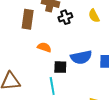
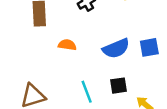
black square: (60, 67) -> (118, 86), moved

